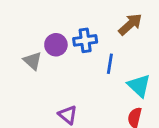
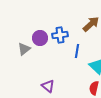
gray triangle: (33, 61) -> (24, 49), turned 40

